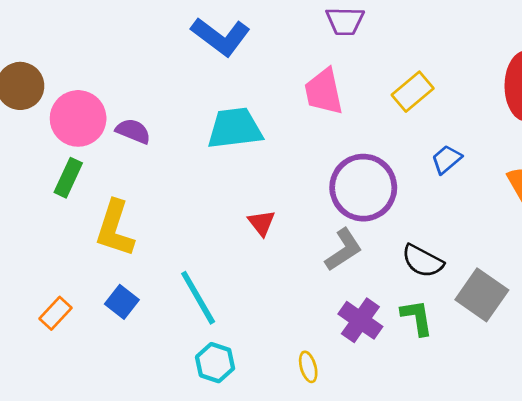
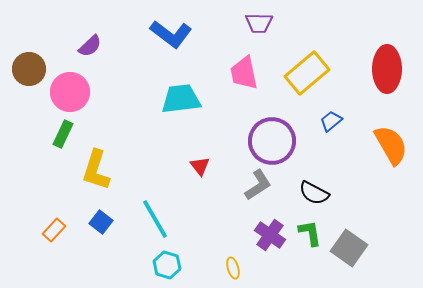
yellow rectangle: (413, 92) -> (307, 73), size x1.5
purple semicircle: (133, 131) -> (90, 46), moved, turned 115
gray square: (482, 295) -> (349, 248), moved

